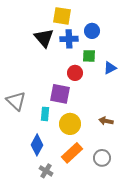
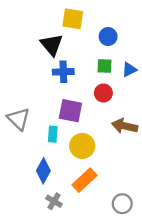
blue cross: (69, 39) -> (63, 72), moved
blue triangle: (110, 68) -> (129, 69), moved
red circle: (75, 73) -> (103, 93), moved
brown arrow: (106, 121) -> (125, 126), moved, size x1.5
gray circle: (102, 158) -> (122, 204), moved

